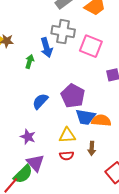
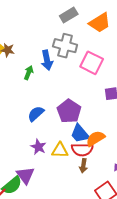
blue trapezoid: (85, 117) -> (80, 134), turned 35
orange semicircle: (101, 120) -> (95, 138), turned -42
purple star: (28, 137) -> (38, 147), moved
red semicircle: (67, 156) -> (82, 150), moved, size x1.5

